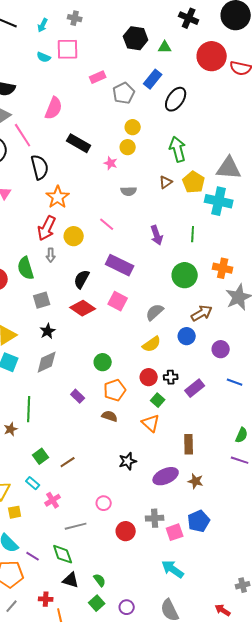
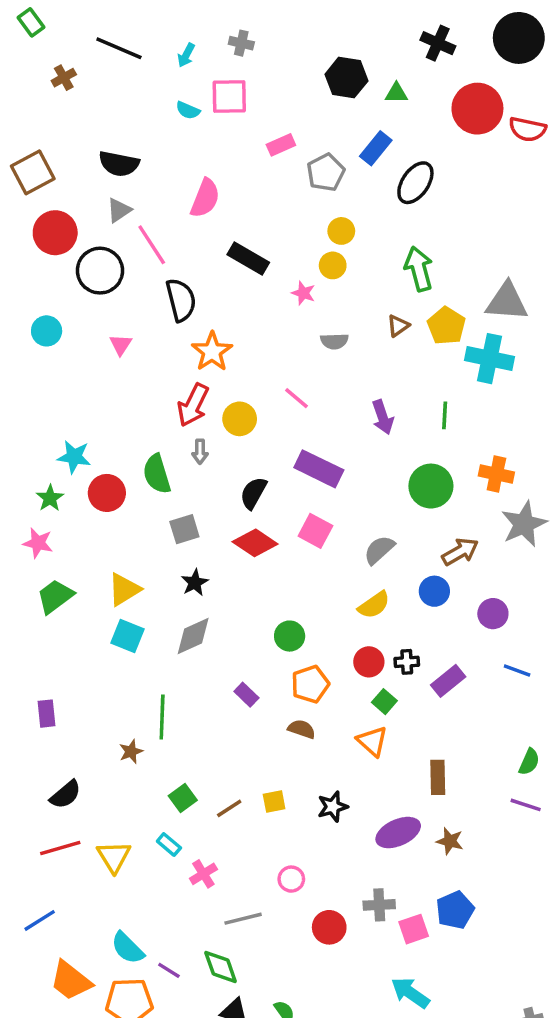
yellow square: (15, 512) -> (274, 801), moved

